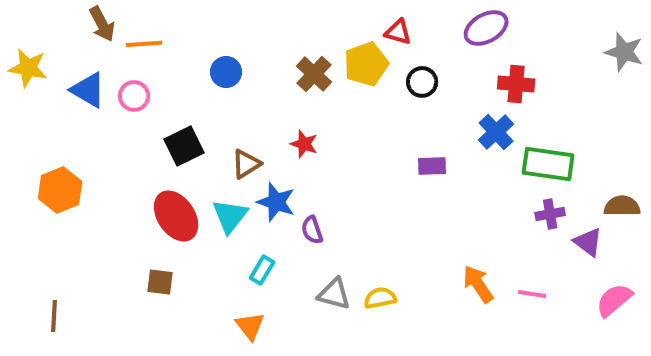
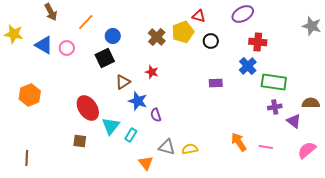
orange line: (144, 44) -> (86, 22), moved, turned -42
black square: (184, 146) -> (105, 58), moved
cyan triangle: (230, 216) -> (111, 126), moved
orange triangle: (250, 326) -> (146, 163), moved

